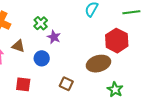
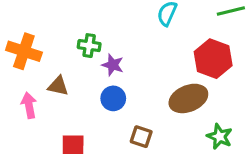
green cross: (41, 23) -> (89, 46), turned -32
blue circle: (42, 58) -> (113, 98), moved

